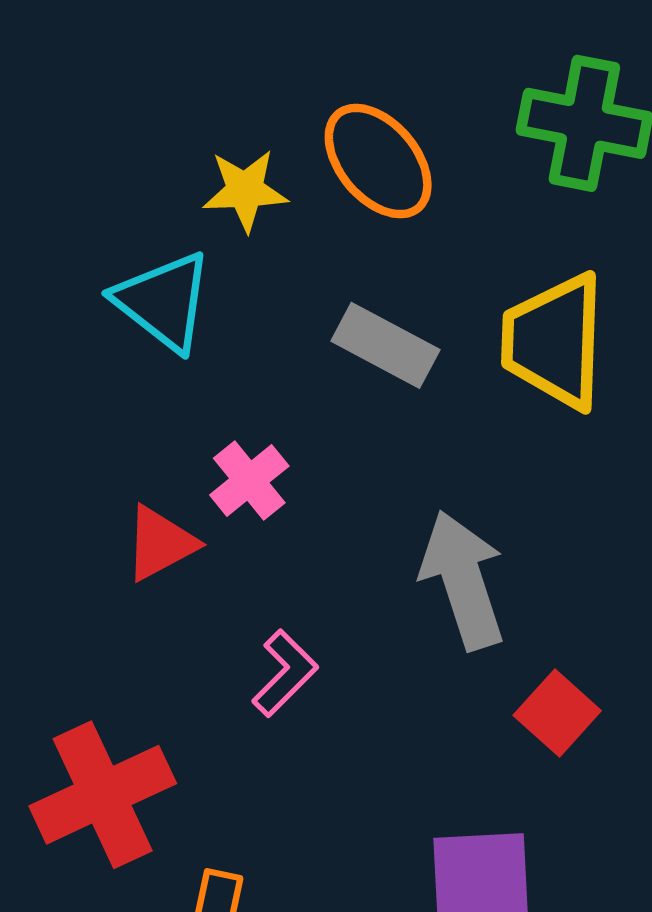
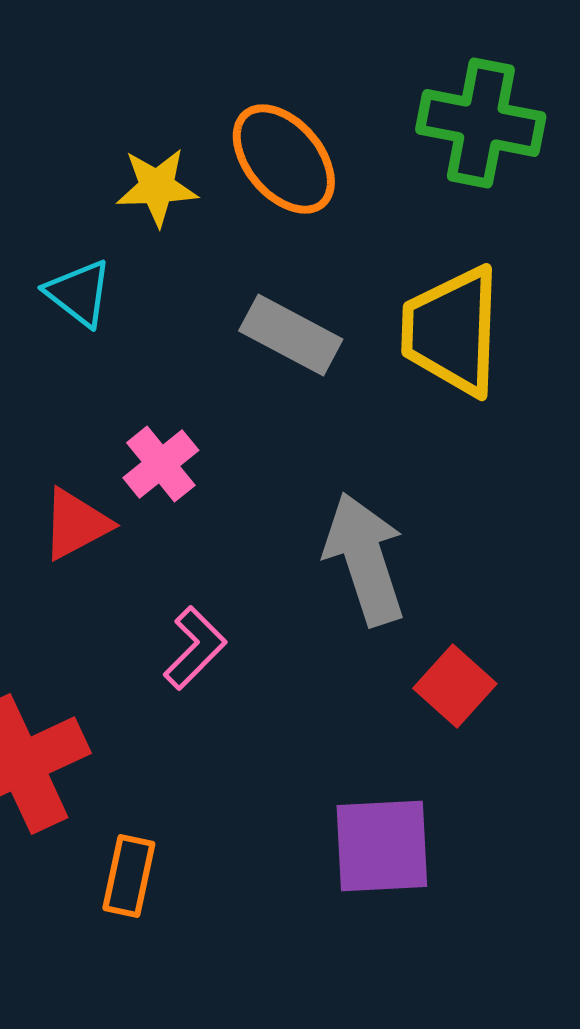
cyan triangle: (163, 301) -> (79, 293), size x0.7

